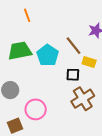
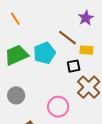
cyan pentagon: (48, 55) -> (44, 53), turned 30
pink circle: (36, 109) -> (58, 107), moved

